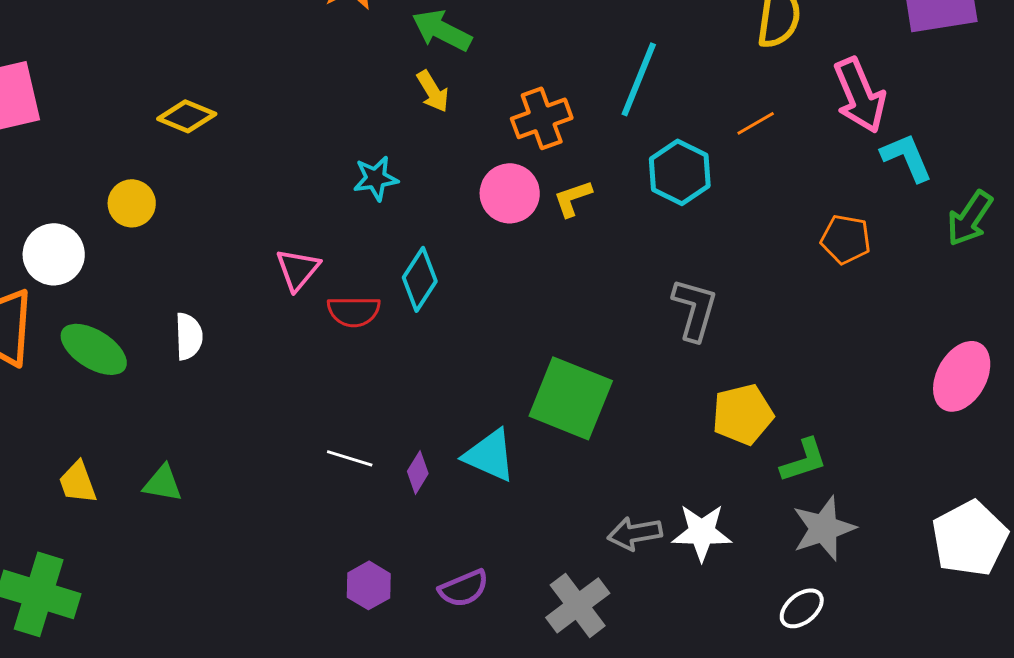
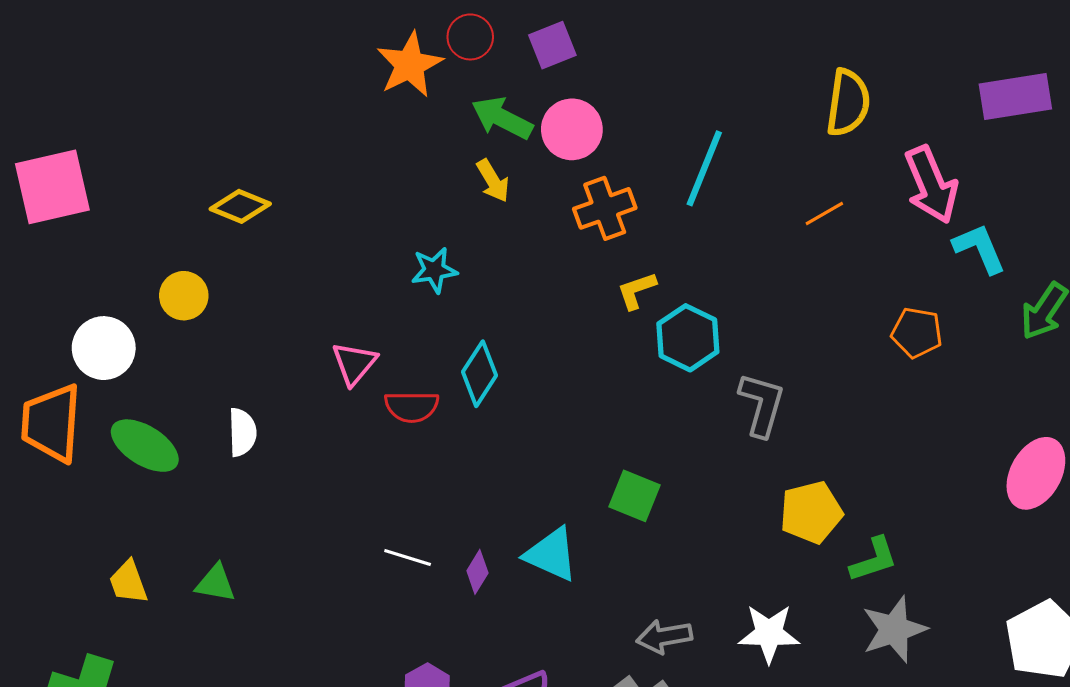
cyan hexagon: (680, 172) -> (688, 338), moved
pink circle: (510, 193) -> (572, 129), moved
green square: (571, 398) -> (634, 496), size x0.6
gray arrow: (635, 533) -> (664, 637), moved

